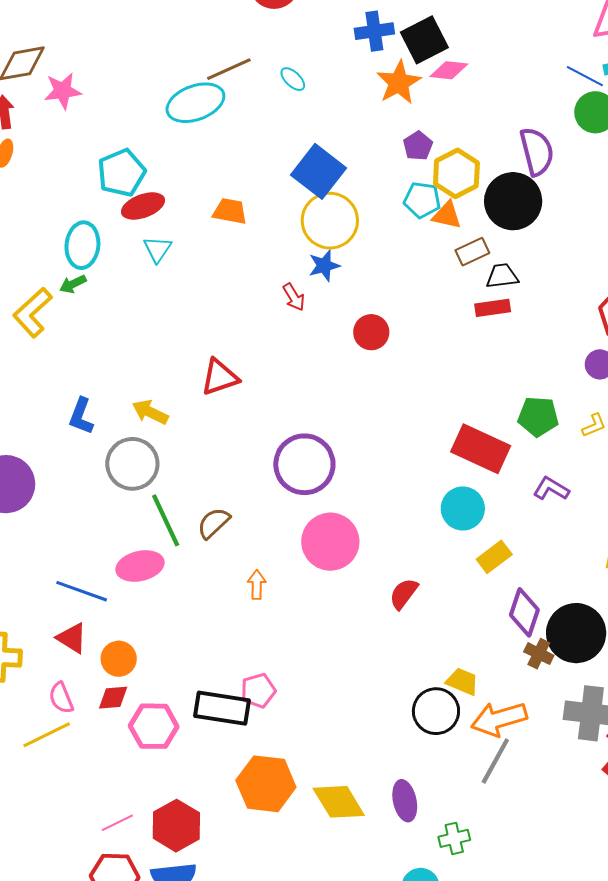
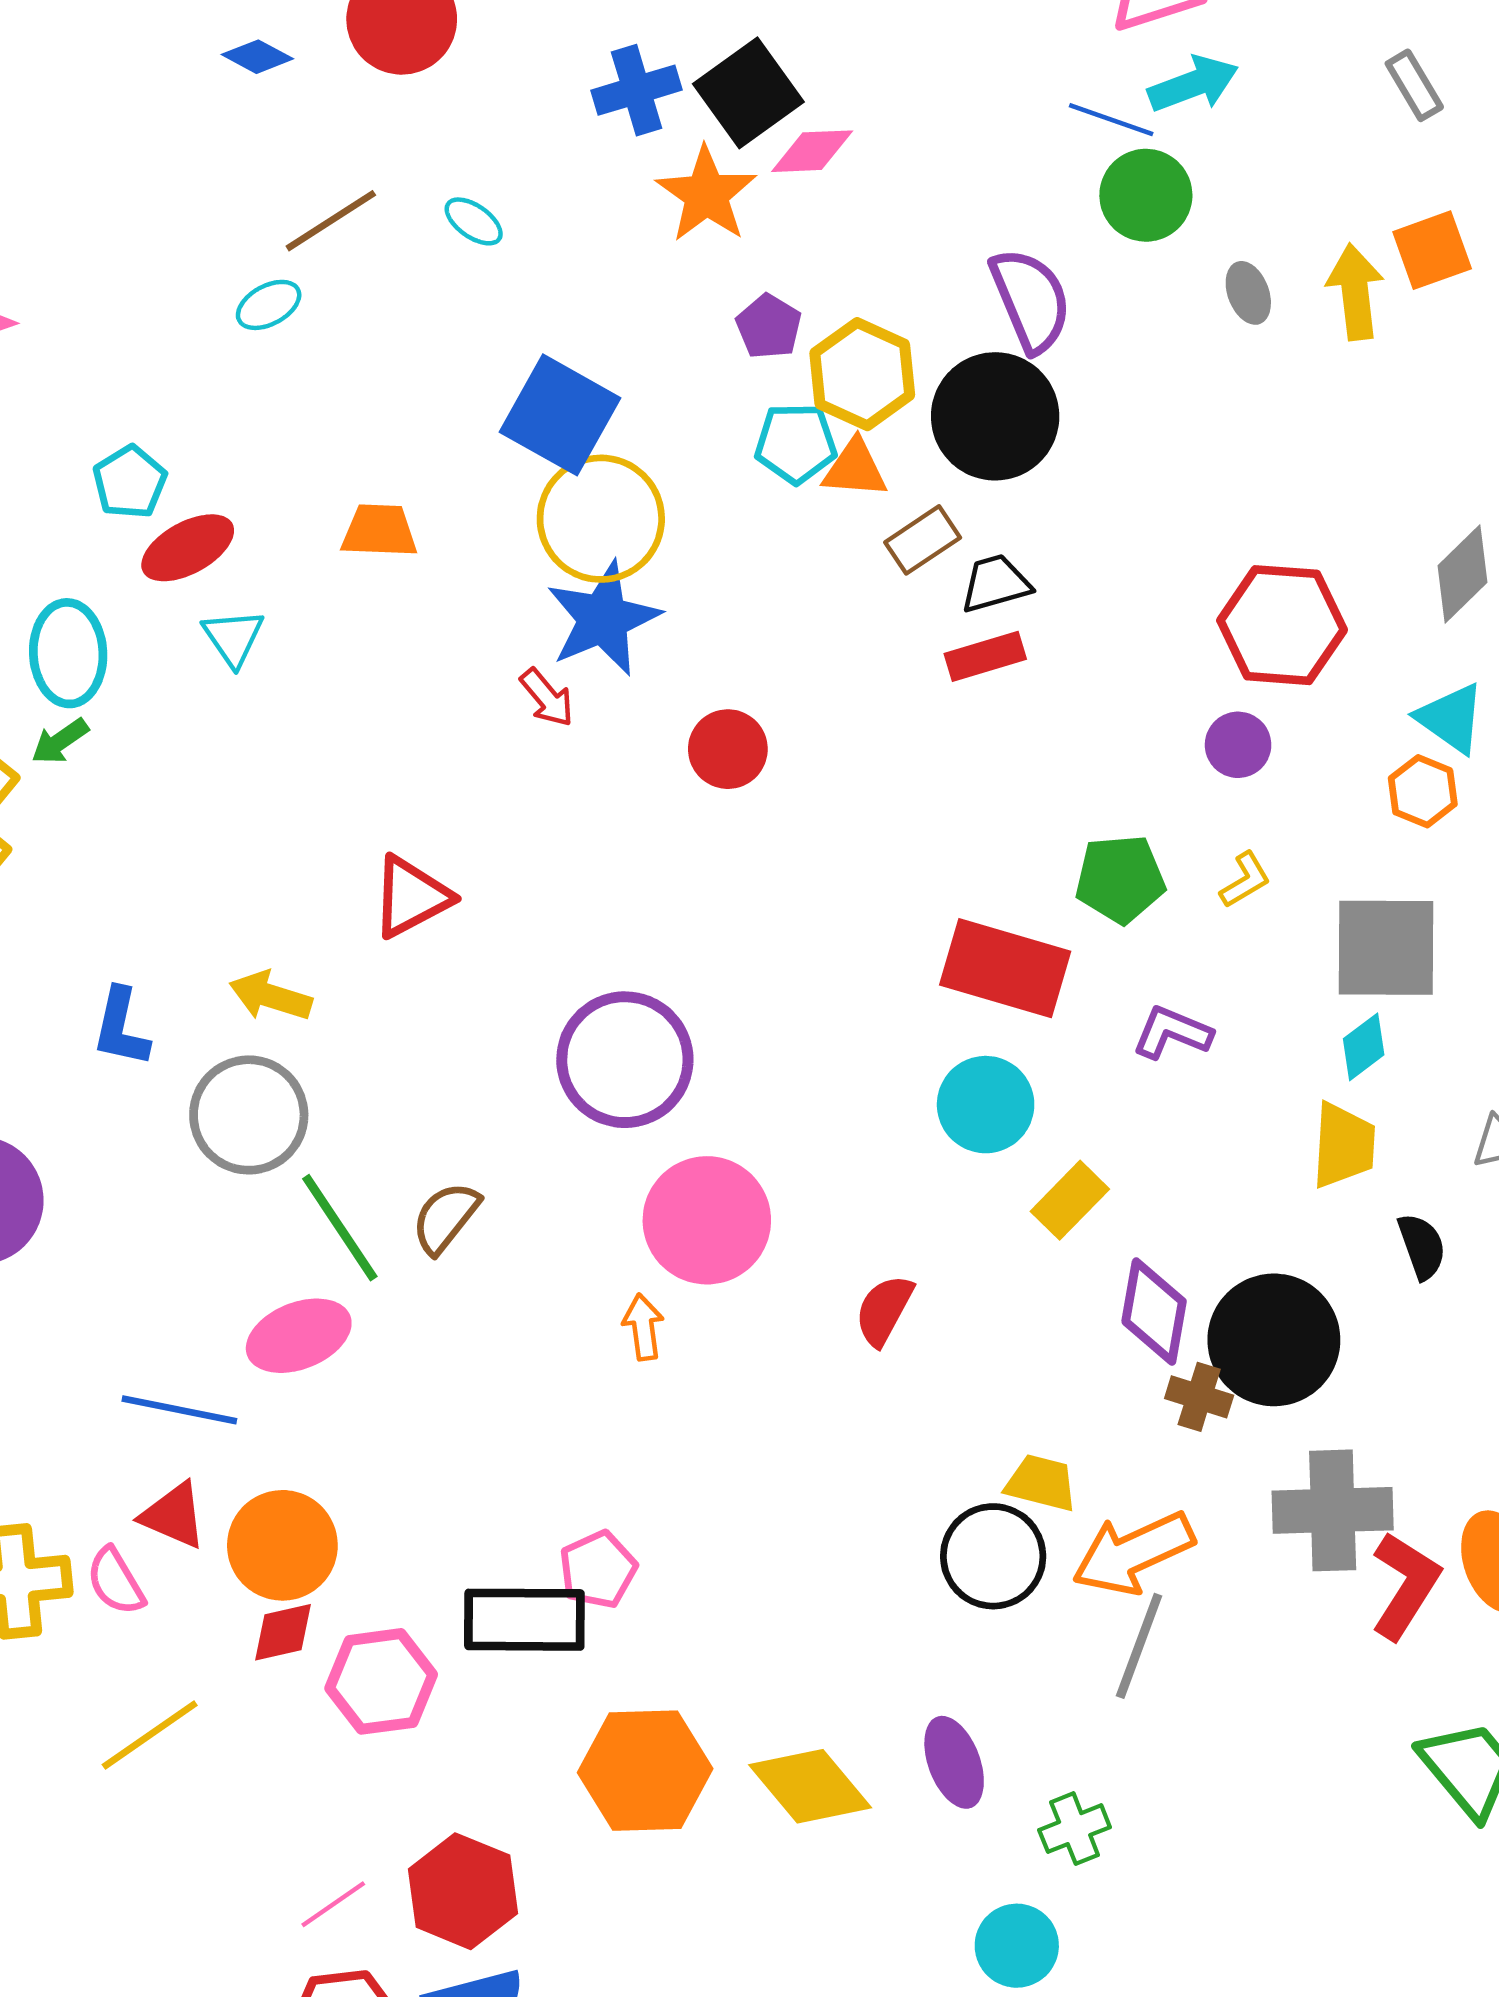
cyan ellipse: (195, 103) -> (269, 305), size x0.5
cyan pentagon: (121, 173) -> (130, 482), size x0.7
blue star: (324, 266) -> (603, 619), size x1.6
orange arrow: (257, 585) -> (643, 1327), moved
orange circle: (119, 659) -> (282, 1545), size x1.4
pink semicircle: (61, 698) -> (116, 1581), moved

